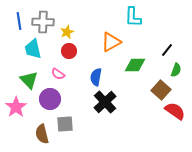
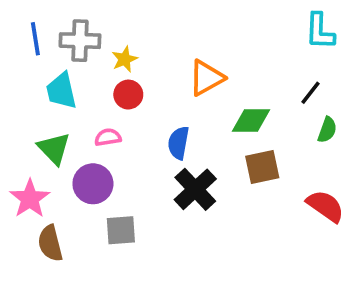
cyan L-shape: (133, 17) -> (320, 31), moved
pink semicircle: (58, 74) -> (108, 137), turned 136
brown square: (161, 90) -> (262, 167), moved, turned 36
brown semicircle: (42, 134) -> (50, 243), moved

